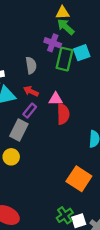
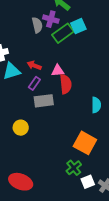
green rectangle: (64, 59) -> (63, 33), turned 45
gray semicircle: (31, 65) -> (37, 25), moved
gray rectangle: (19, 130) -> (44, 101), moved, turned 60
green cross: (65, 215) -> (74, 168), moved

